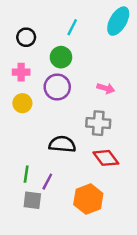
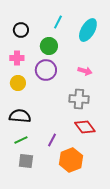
cyan ellipse: (118, 21) -> (88, 30), moved
black semicircle: (62, 144) -> (20, 116), moved
green line: (26, 174) -> (21, 140), turned 56
purple line: (47, 182) -> (52, 140), moved

